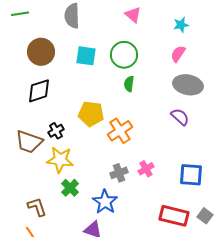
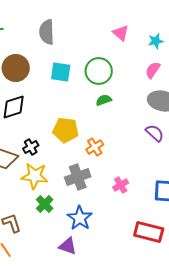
pink triangle: (133, 15) -> (121, 33), moved
green semicircle: (129, 84) -> (104, 100), turned 63
orange cross: (120, 131) -> (95, 147), size x0.7
gray cross: (119, 173) -> (78, 177), moved, size x1.4

